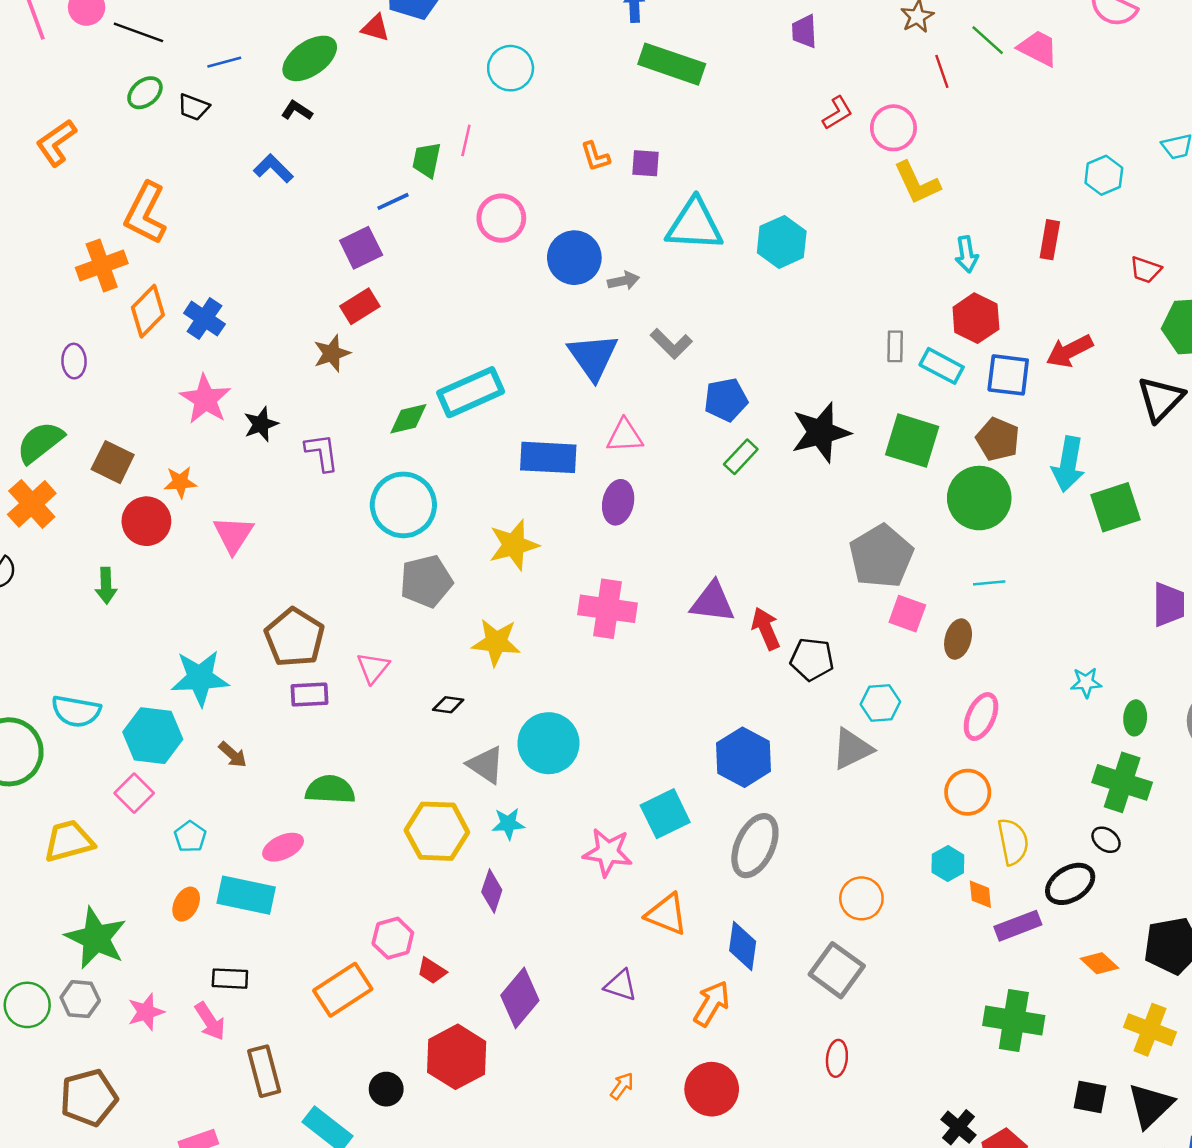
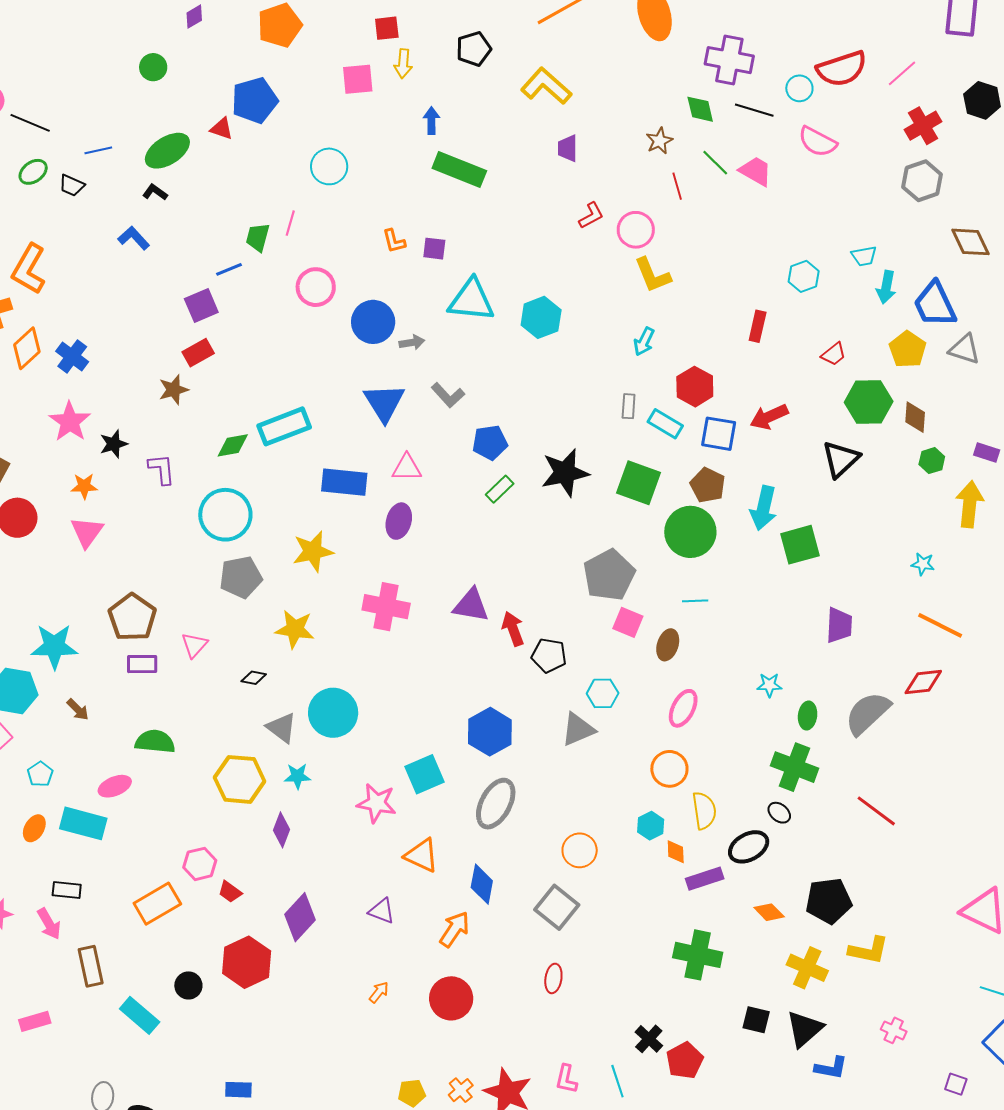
cyan arrow: (967, 254) -> (644, 342), moved, turned 32
red trapezoid: (1146, 270) -> (834, 354), turned -60
orange star: (180, 482) -> (84, 486), moved

